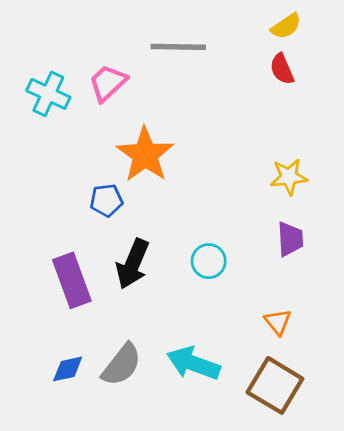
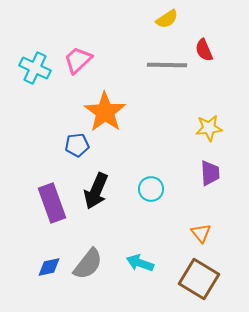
yellow semicircle: (286, 26) -> (167, 19), moved
gray line: (178, 47) -> (167, 65), moved
cyan arrow: (193, 363) -> (140, 263), size x0.7

